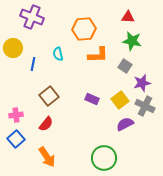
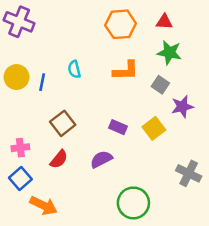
purple cross: (32, 17) -> (19, 22), moved
orange hexagon: (84, 29) -> (121, 24), moved
yellow circle: (13, 48) -> (16, 77), moved
gray cross: (145, 106) -> (189, 173), moved
purple semicircle: (125, 124) -> (101, 159), moved
orange arrow: (47, 157) -> (43, 205), moved, turned -30

